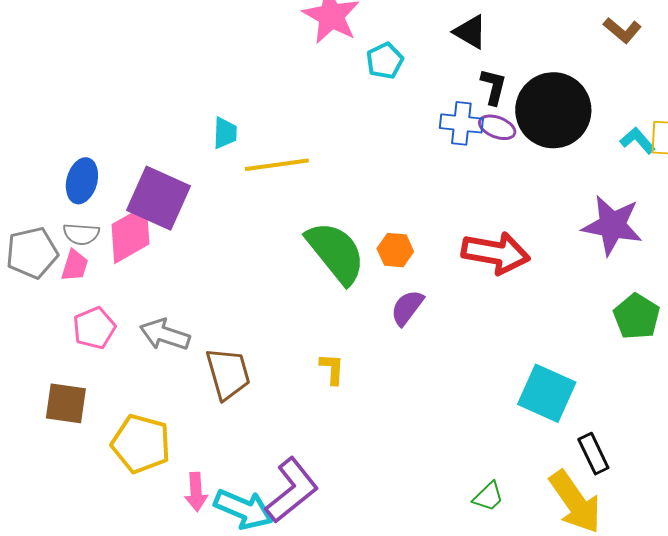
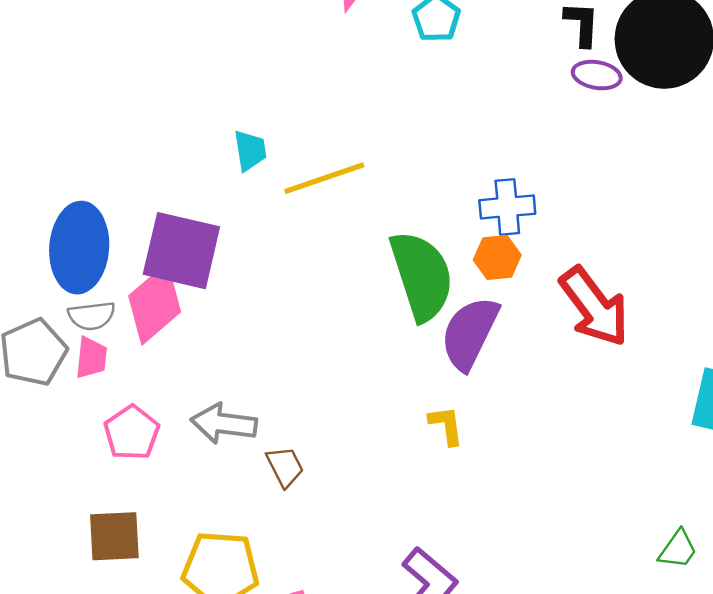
blue cross: (461, 123) -> (507, 207), moved
blue ellipse: (82, 181) -> (79, 248), size x1.5
green semicircle: (336, 253) -> (422, 276), turned 32
red arrow: (496, 253) -> (594, 307), moved, turned 54
purple semicircle: (407, 308) -> (470, 333), moved, size x1.5
brown trapezoid: (228, 374) -> (285, 467), moved, size x0.6

